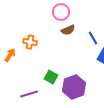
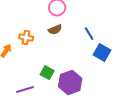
brown semicircle: (68, 30) -> (55, 30), moved

